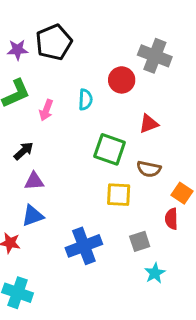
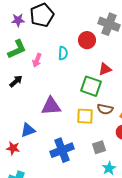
green square: (110, 149) -> (91, 86), moved
black arrow: (24, 151) -> (16, 81), moved
brown semicircle: (149, 169) -> (105, 109), moved
purple triangle: (34, 181) -> (51, 106), moved, size x1.5

